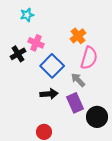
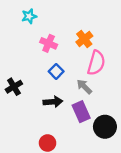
pink cross: (36, 43) -> (49, 43), moved
black cross: (18, 54) -> (14, 87), moved
blue square: (52, 66) -> (56, 71), size x0.6

